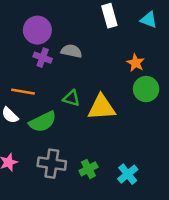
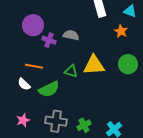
purple circle: (37, 30) -> (33, 25), moved
orange star: (136, 63) -> (121, 31), moved
yellow triangle: (102, 107) -> (94, 65), moved

